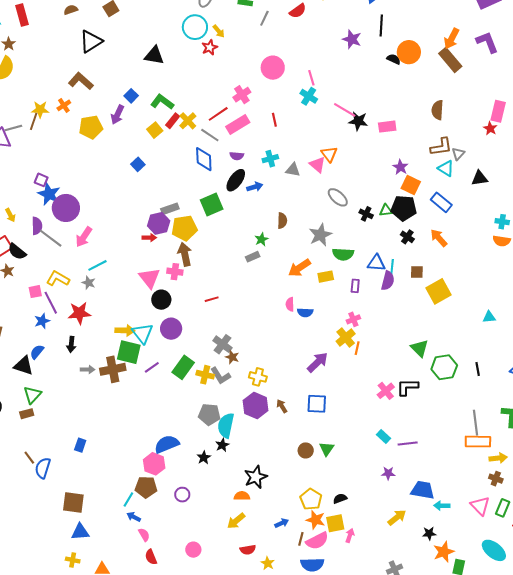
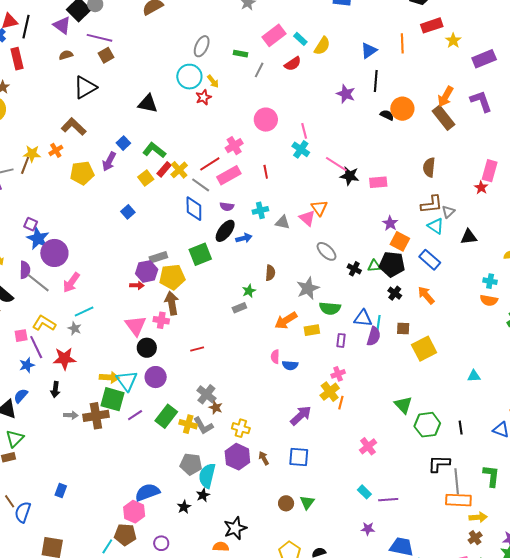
black L-shape: (407, 387) -> (439, 464), moved
brown cross: (496, 479) -> (475, 538), turned 32

